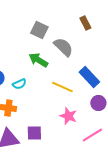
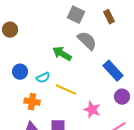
gray square: (39, 30) -> (76, 15), moved
yellow line: (62, 87) -> (66, 90), moved

